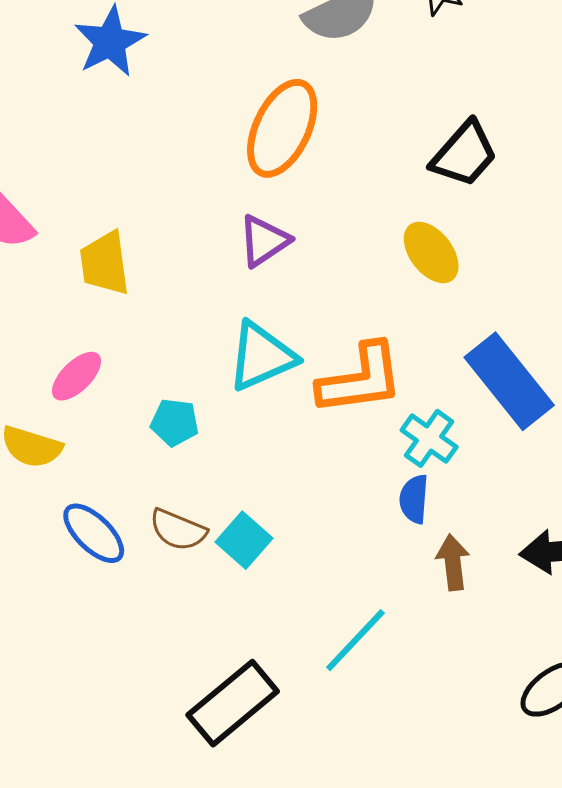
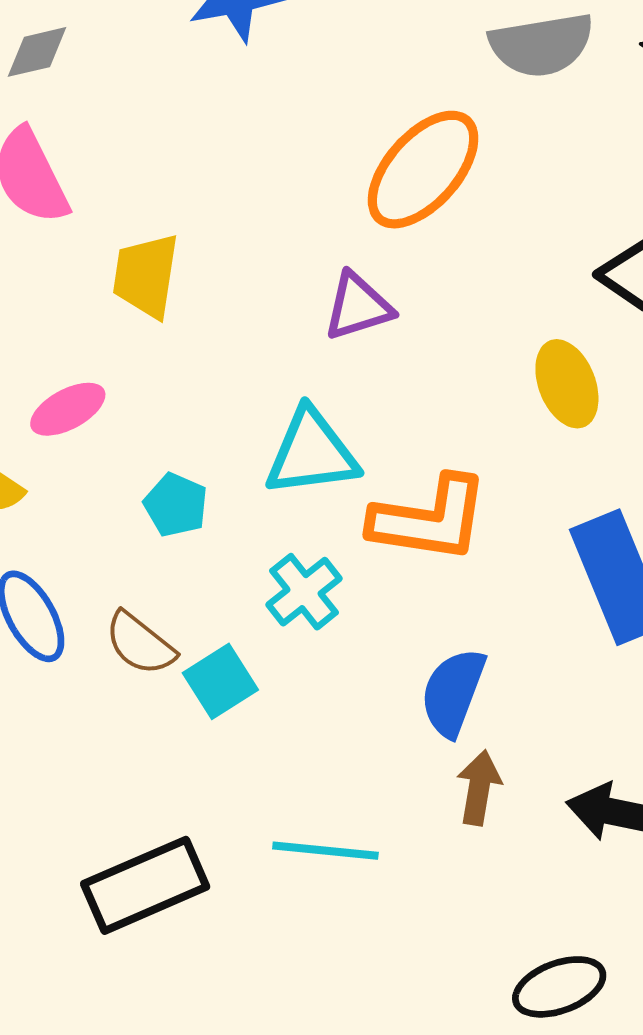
cyan cross: (429, 438) -> (304, 592), moved
blue semicircle: (414, 499) -> (453, 692), size x1.4
cyan line: (355, 640) -> (325, 851), turned 36

